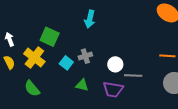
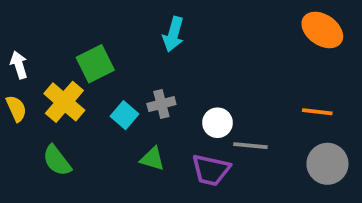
green square: (50, 37) -> (95, 64), turned 36

